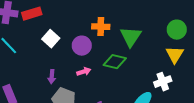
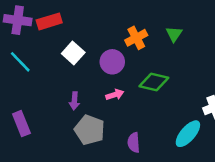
orange cross: (101, 27) -> (136, 38), turned -30
green triangle: (131, 37) -> (174, 34), moved, size x0.6

